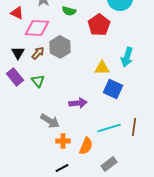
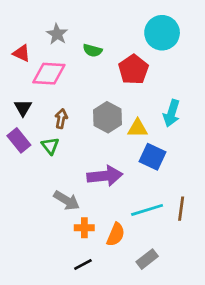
gray hexagon: (60, 47) -> (108, 117), moved
brown arrow: (38, 53) -> (61, 119), moved, turned -32
purple arrow: (78, 103) -> (105, 176), size x1.4

